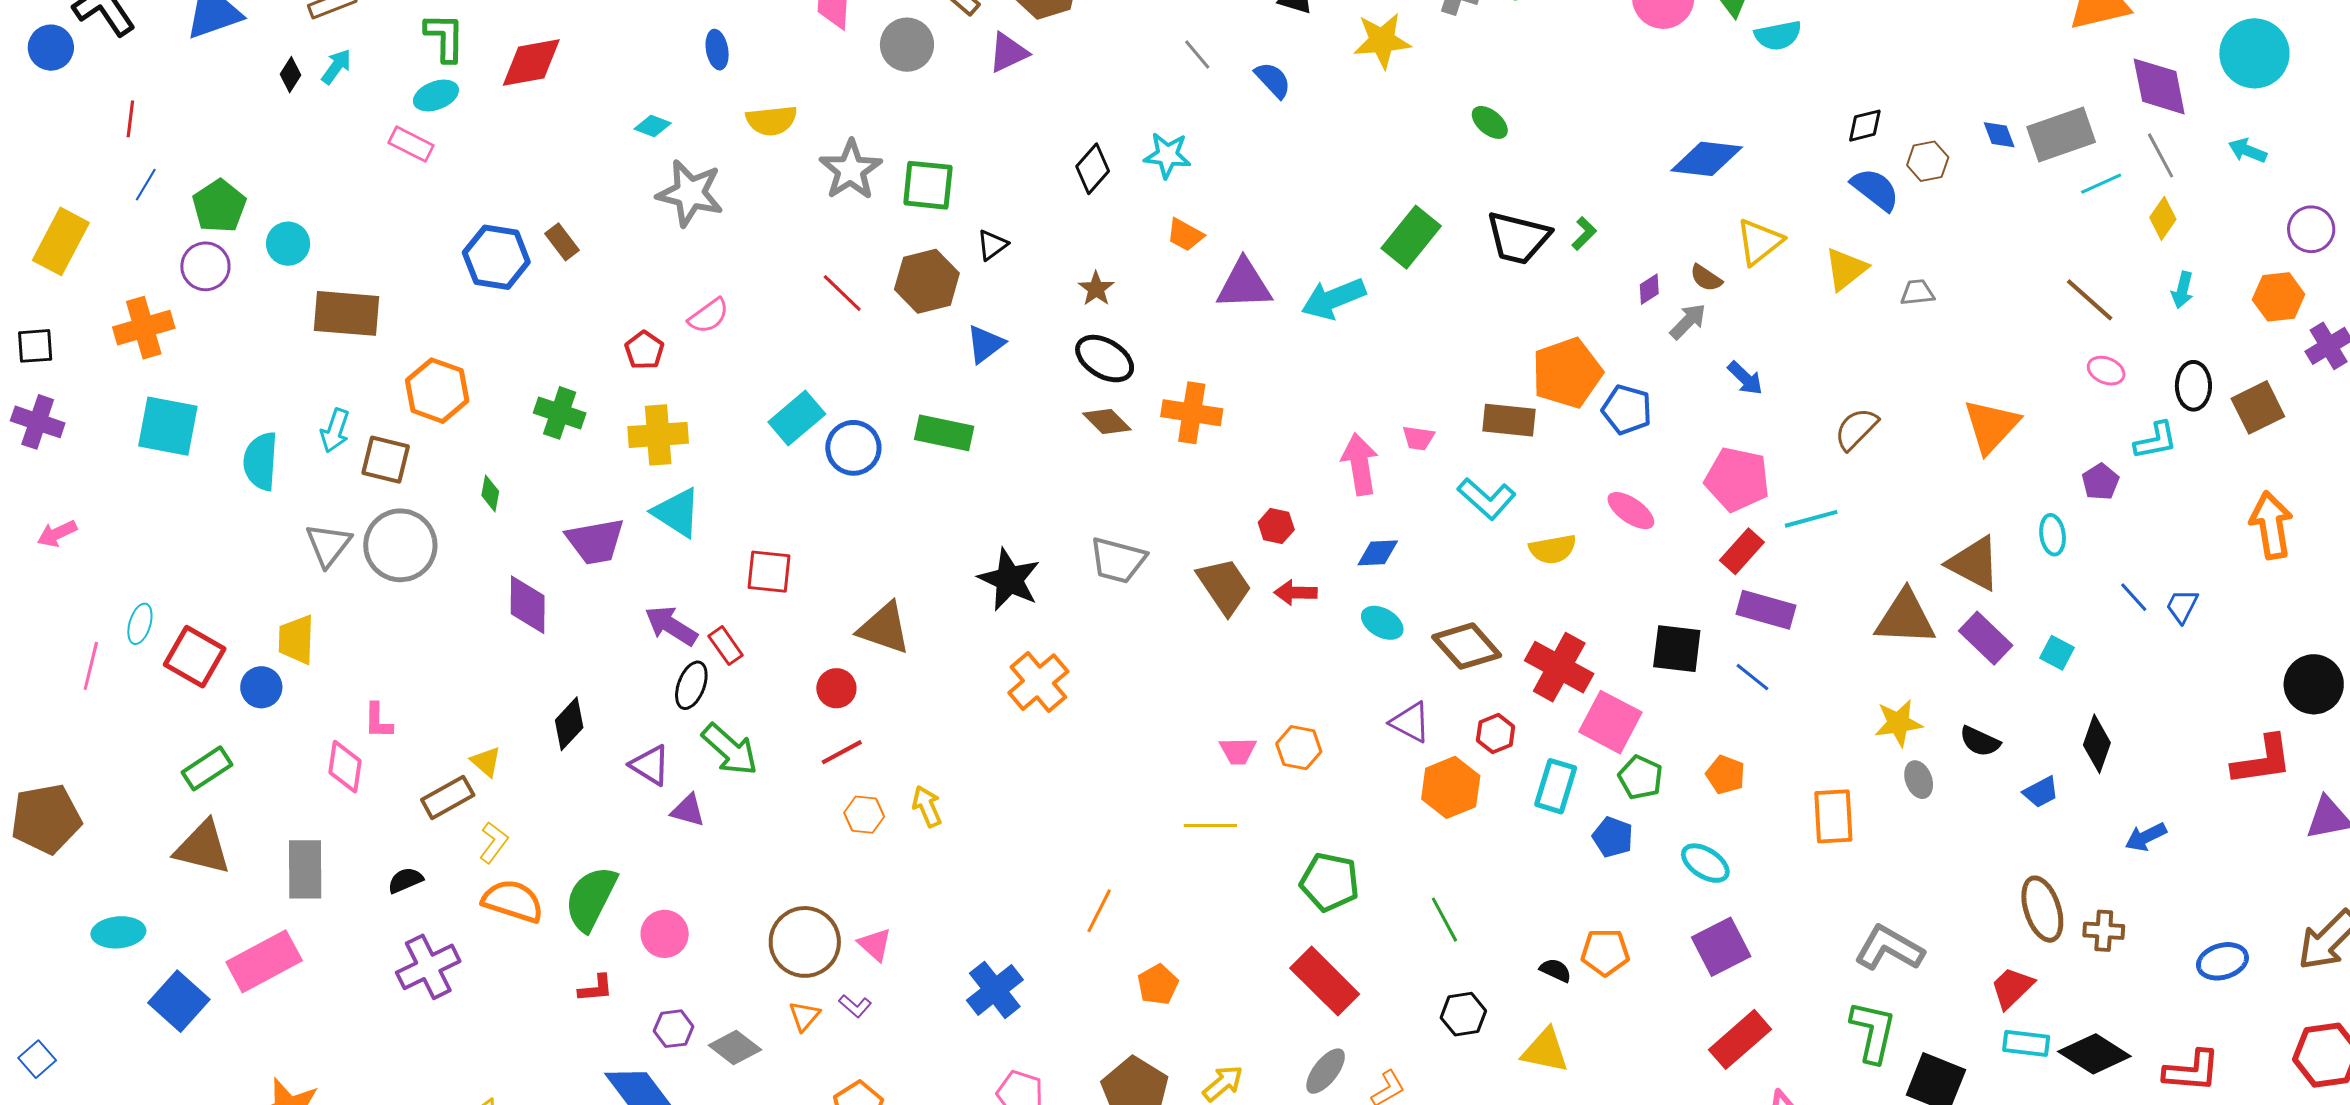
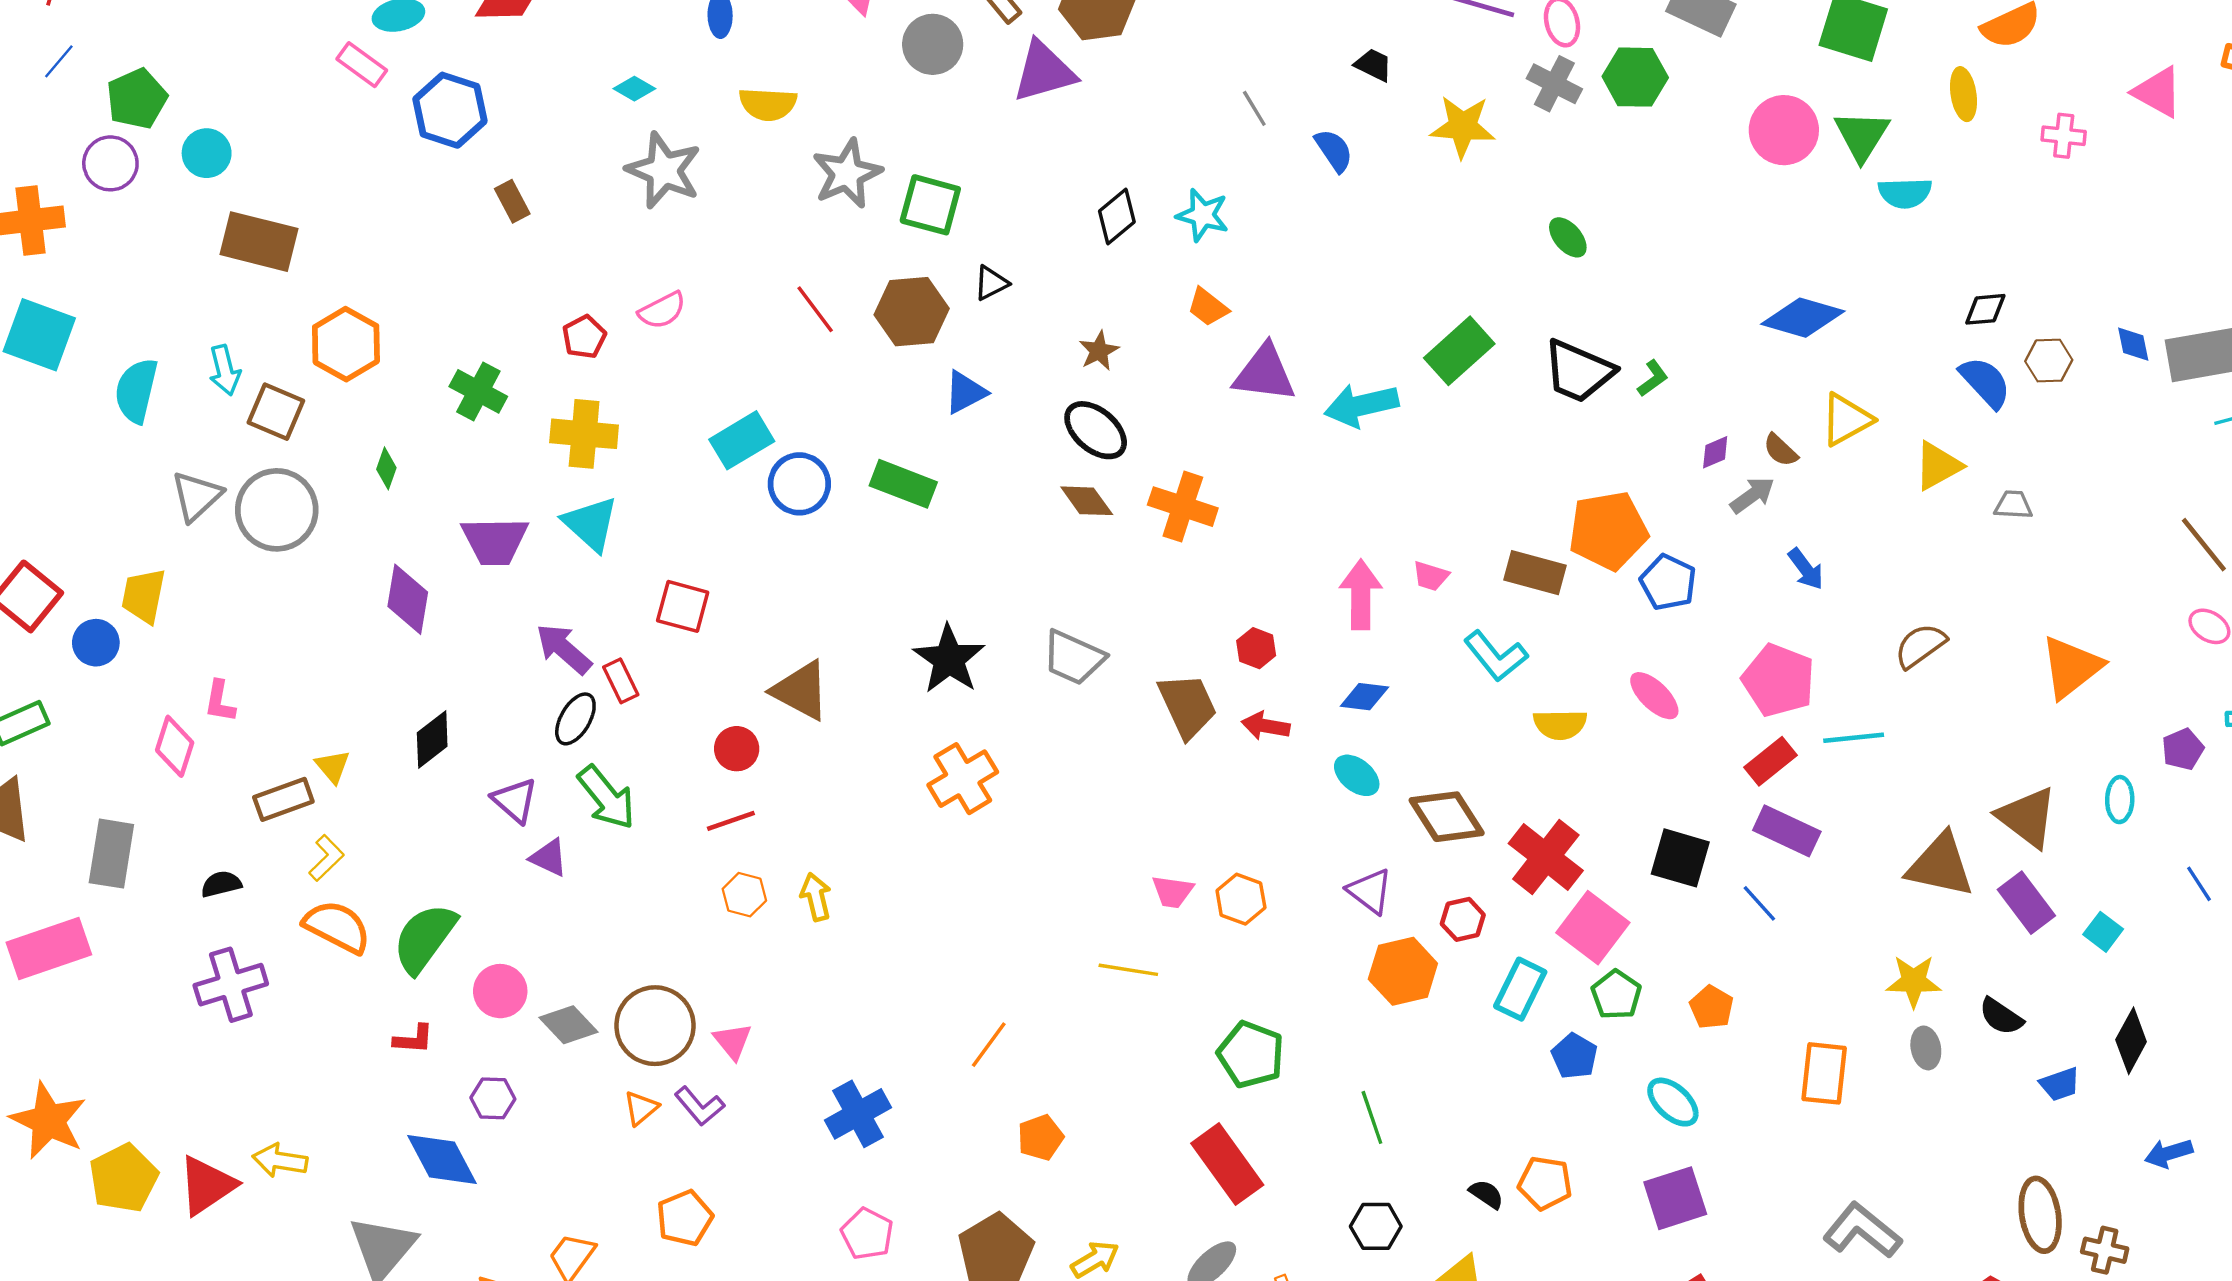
purple triangle: (1008, 53) -> (1044, 72), size x1.4
blue hexagon: (496, 257) -> (450, 110), moved
cyan arrow: (335, 431) -> (225, 370), turned -42
purple L-shape: (855, 1006) -> (699, 1106), size x1.4
gray diamond: (735, 1047) -> (568, 1025), moved

